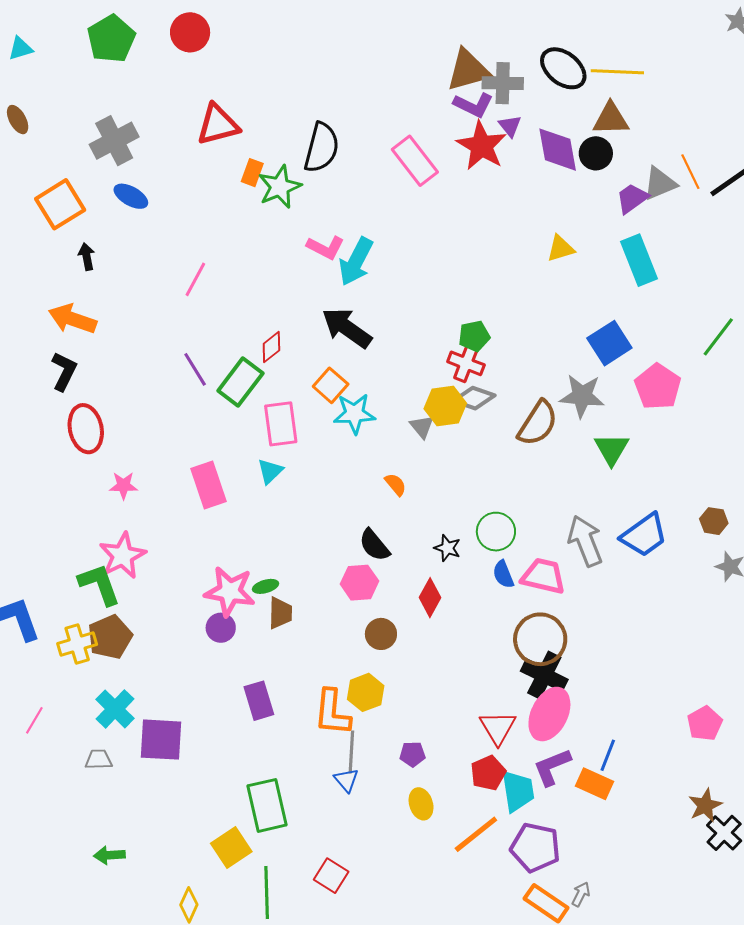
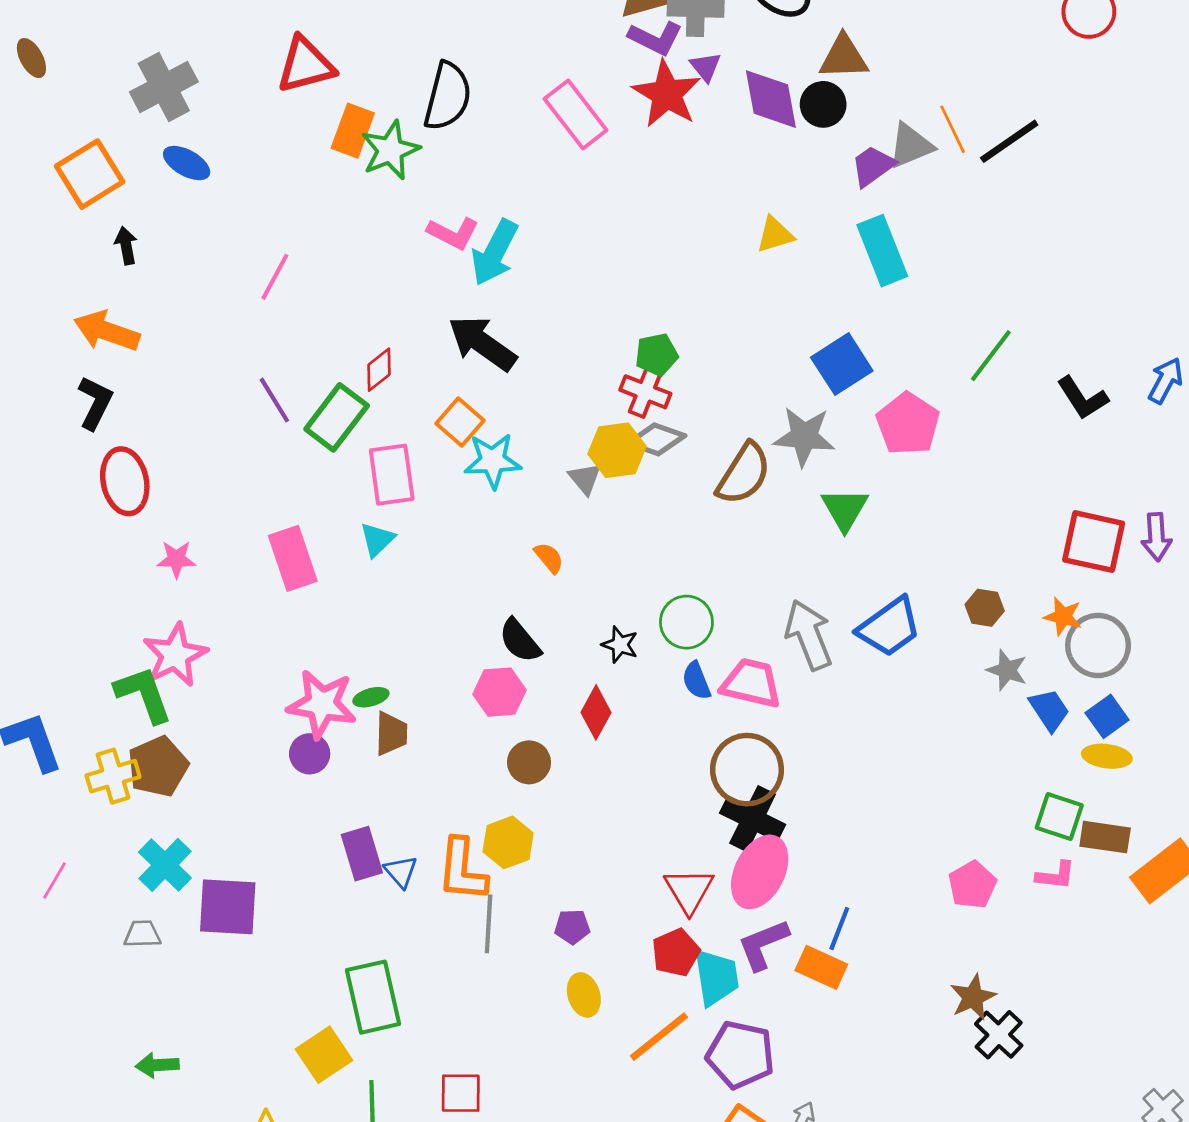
orange rectangle: (252, 173) -> (353, 131), size x1.4
blue triangle: (346, 780) -> (401, 872), moved
red square: (331, 876) -> (461, 1093), turned -32

